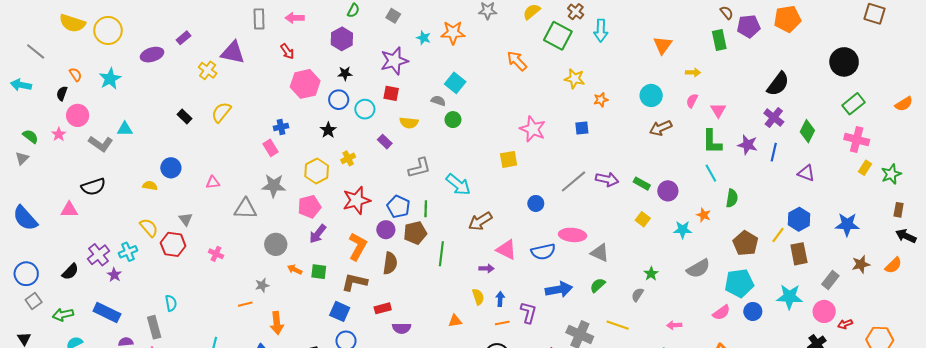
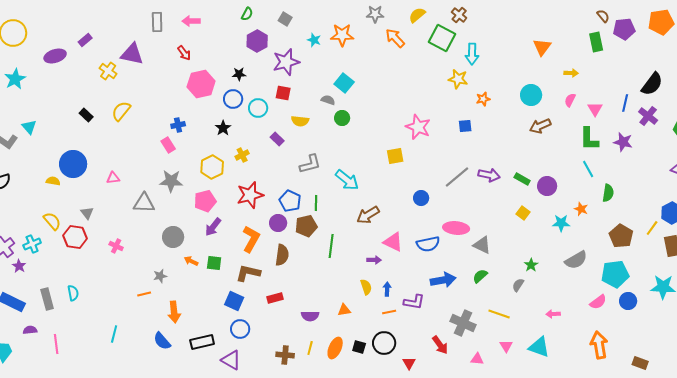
cyan arrow: (601, 30) -> (472, 54), moved
purple hexagon: (342, 39) -> (257, 41), moved
orange arrow: (517, 61) -> (395, 38), moved
cyan triangle: (125, 129) -> (29, 127), turned 49
blue line: (774, 152) -> (625, 103), moved
blue circle: (171, 168) -> (73, 164), size x1.4
purple L-shape: (528, 313) -> (414, 302), turned 85
gray rectangle: (154, 327) -> (47, 299), moved
purple semicircle: (402, 328) -> (310, 316), moved

